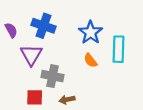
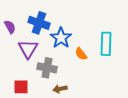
blue star: (91, 32) -> (61, 38), moved
red square: (35, 97) -> (21, 87), moved

